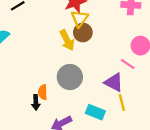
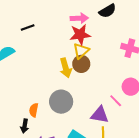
purple triangle: (114, 82) -> (100, 115), turned -30
black arrow: (36, 102) -> (25, 126), moved

